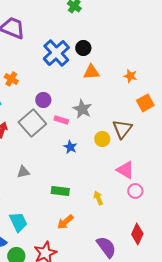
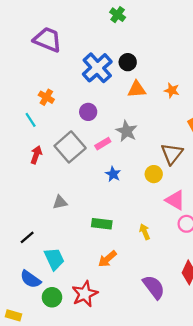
orange star: (130, 76) -> (172, 90), moved
purple circle: (43, 100) -> (88, 112), moved
pink rectangle: (61, 120) -> (103, 144), turned -48
yellow circle: (102, 139) -> (154, 174), moved

